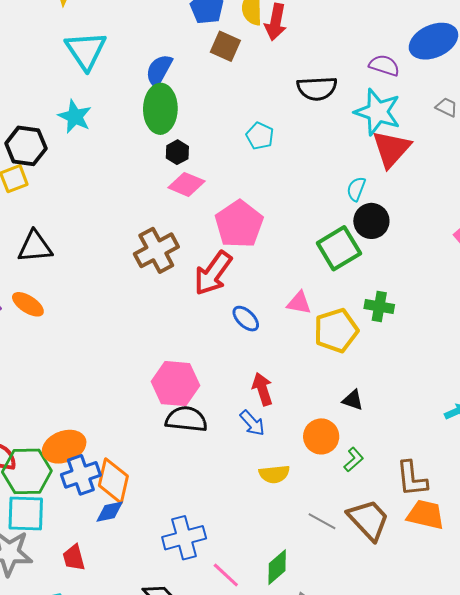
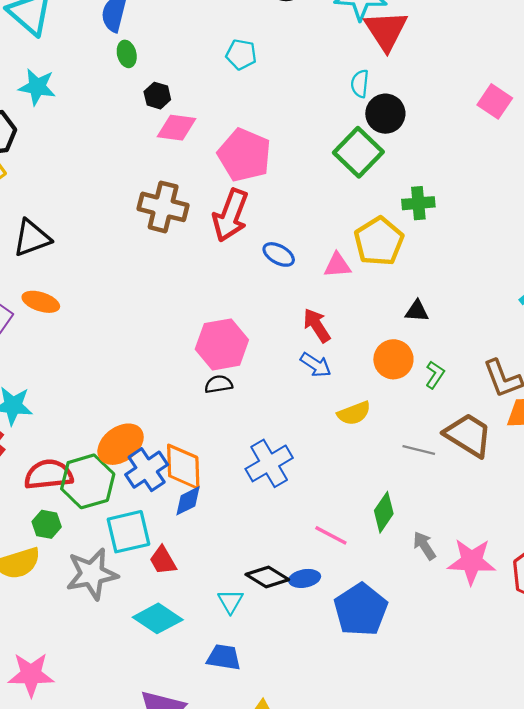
green ellipse: (160, 109) -> (127, 54), size x0.5
brown cross: (156, 250) -> (163, 207), turned -33
pink triangle: (299, 303) -> (337, 265), moved
black semicircle: (186, 419) -> (219, 384), moved, size x0.6
cyan square: (26, 514) -> (128, 532), moved
blue cross: (184, 538) -> (269, 463), moved

